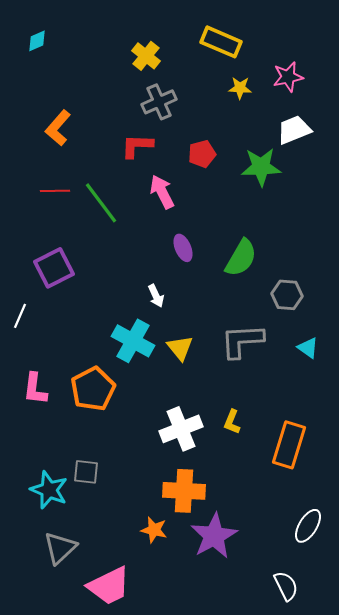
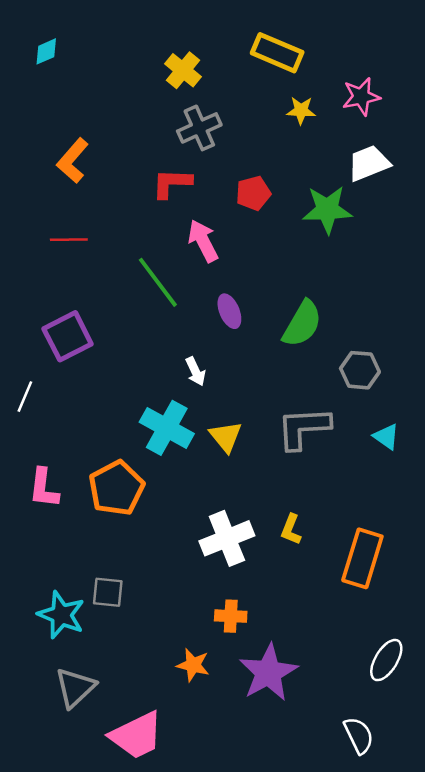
green line: (101, 203) -> (158, 282), moved
orange cross: (184, 491) -> (231, 616), size x0.6

